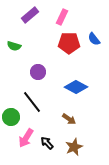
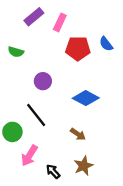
pink rectangle: (62, 17) -> (60, 22), moved
black arrow: (47, 143) -> (53, 171), moved

